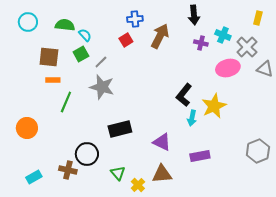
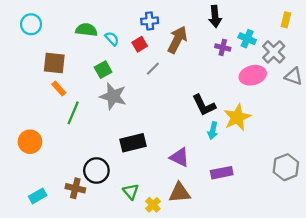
green semicircle: (65, 25) -> (86, 30), moved
cyan semicircle: (85, 35) -> (112, 39), moved
green square: (81, 54) -> (103, 70), moved
gray line: (101, 62) -> (153, 69), moved
orange rectangle: (53, 80) -> (59, 88), turned 48
black L-shape: (184, 95) -> (204, 105), turned -65

